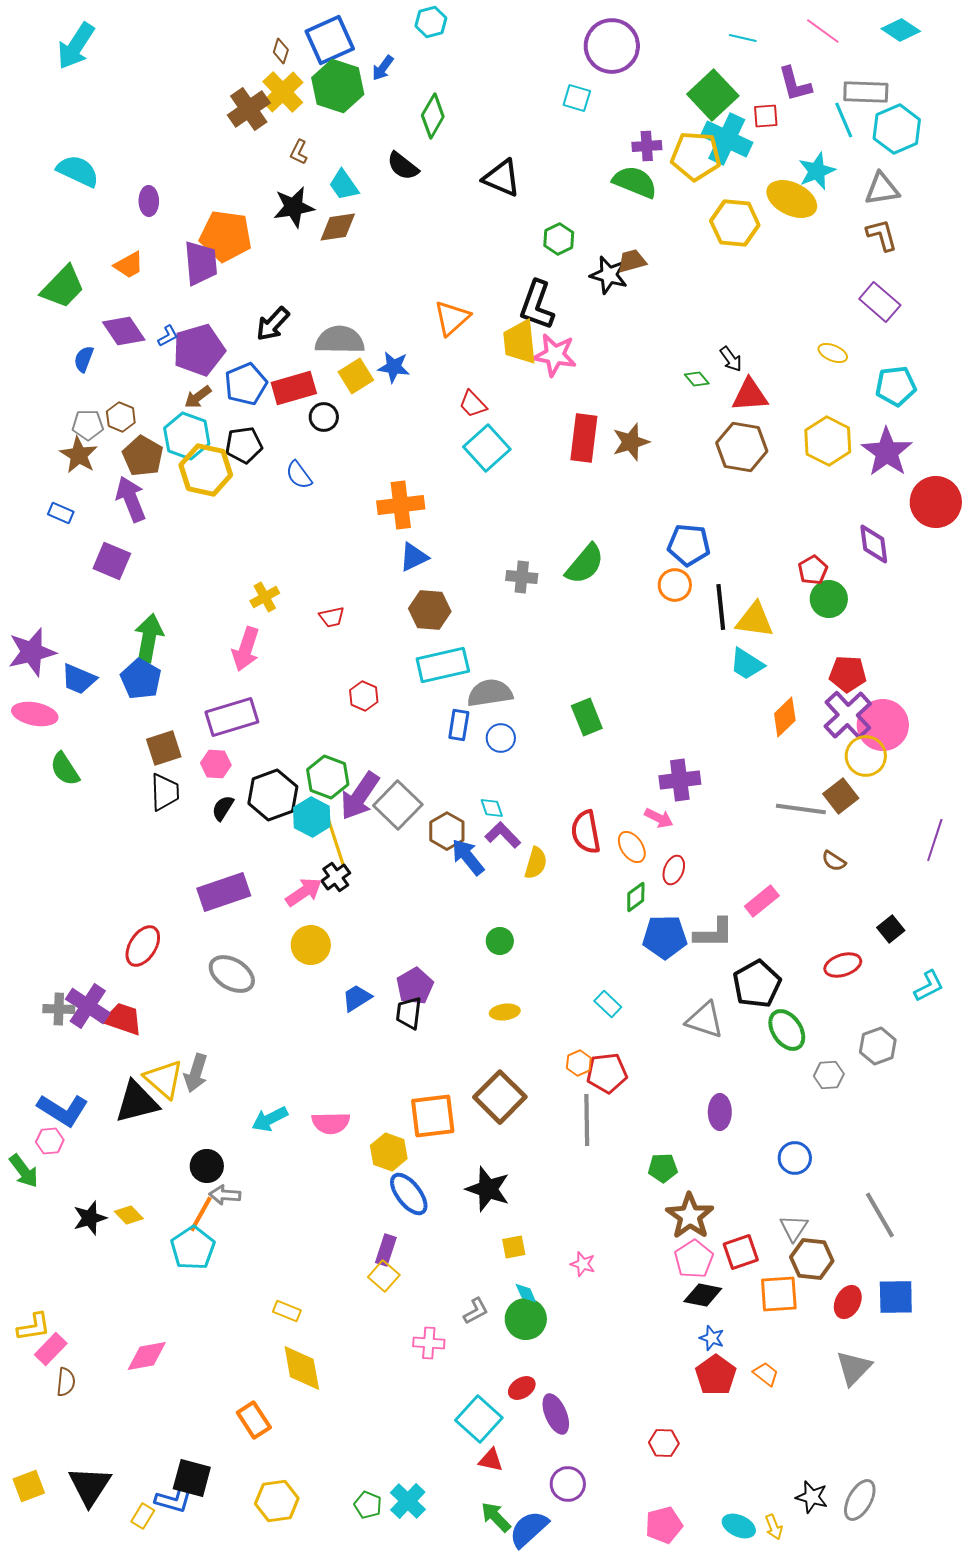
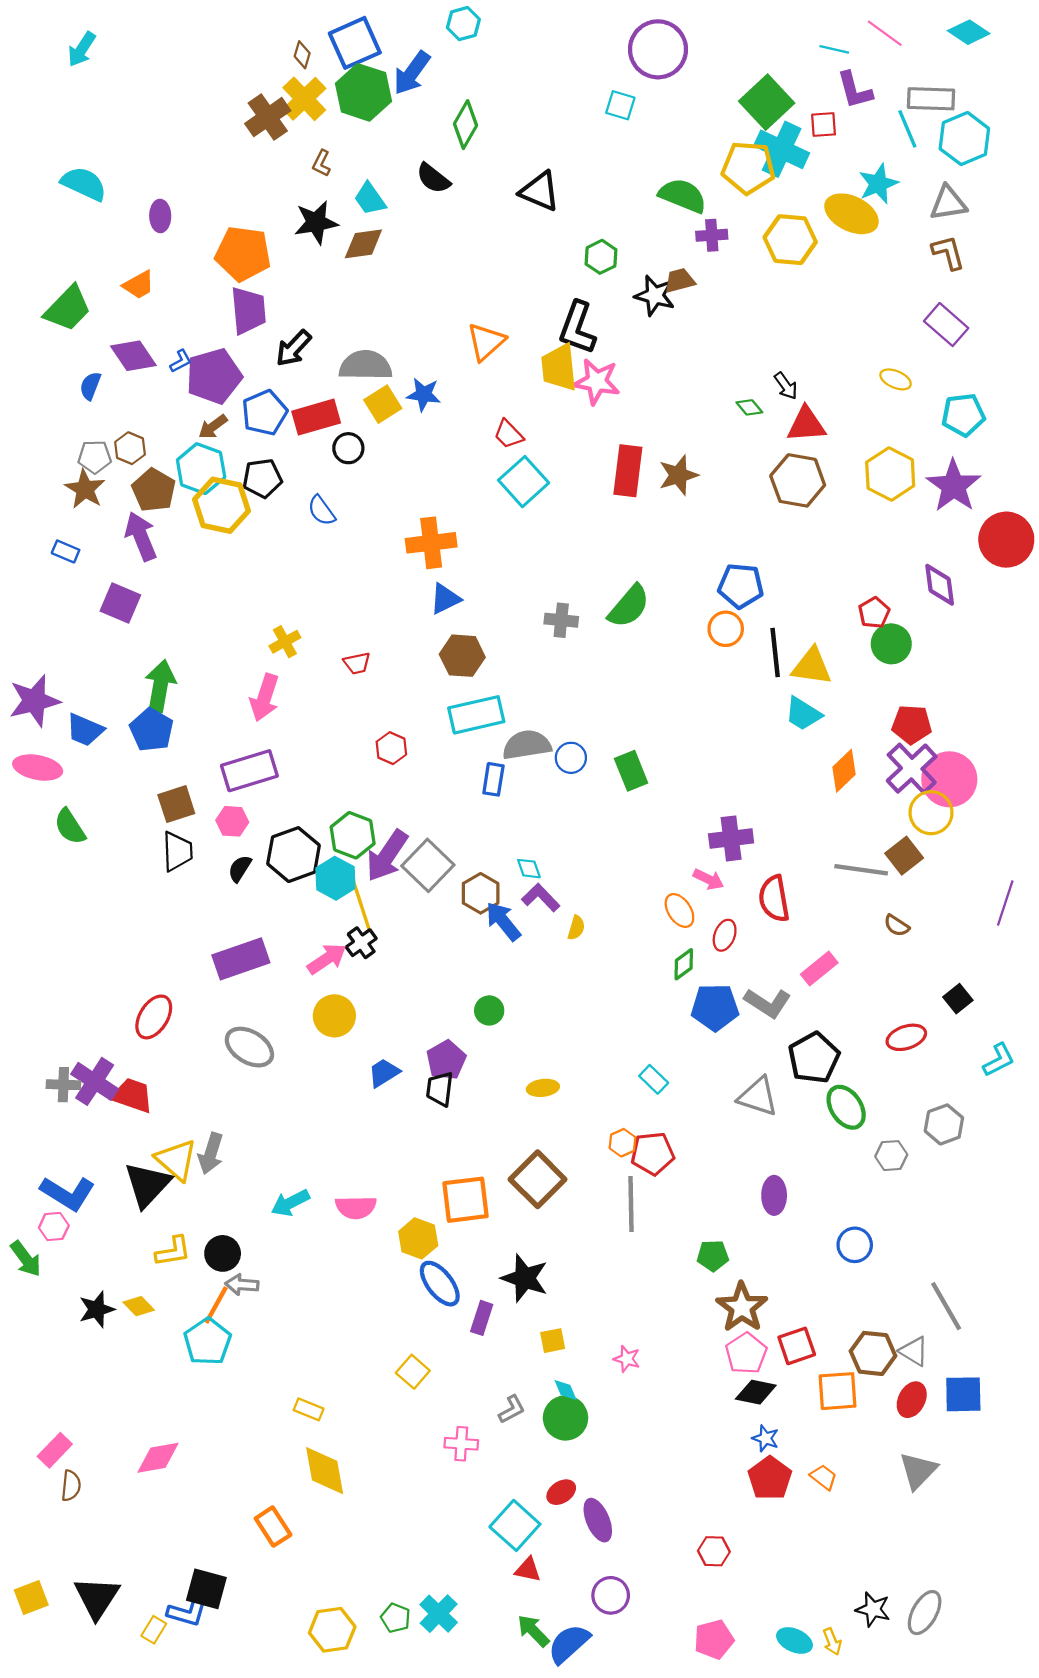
cyan line: (743, 38) -> (834, 49), moved
cyan arrow: (76, 46) -> (82, 49), size x0.7
blue arrow: (383, 68) -> (412, 73), size x1.6
purple cross: (647, 146) -> (712, 235), moved
purple trapezoid: (201, 263) -> (248, 311), moved
blue circle: (501, 738) -> (571, 758), moved
red semicircle: (586, 832) -> (774, 899), moved
yellow semicircle: (536, 863) -> (576, 928), size x0.7
gray L-shape: (714, 933) -> (768, 1003), turned 33
green circle: (500, 941) -> (489, 1010), moved
black triangle: (137, 1102) -> (147, 1185), turned -33
gray triangle: (794, 1228) -> (914, 1351), moved, turned -32
purple rectangle: (386, 1250) -> (482, 1318), moved
yellow L-shape: (34, 1327) -> (173, 1251), moved
yellow hexagon: (277, 1501) -> (332, 1630), moved

